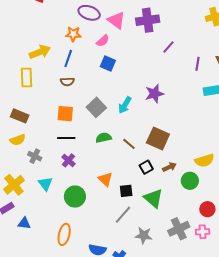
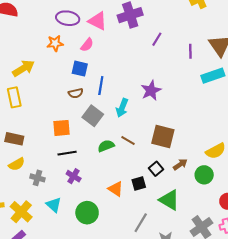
blue line: (68, 59) -> (101, 86), moved
blue square: (108, 64) -> (80, 69), moved
brown semicircle: (67, 82) -> (76, 93), moved
brown line: (129, 144) -> (128, 140), moved
black square: (126, 191) -> (139, 183), moved

